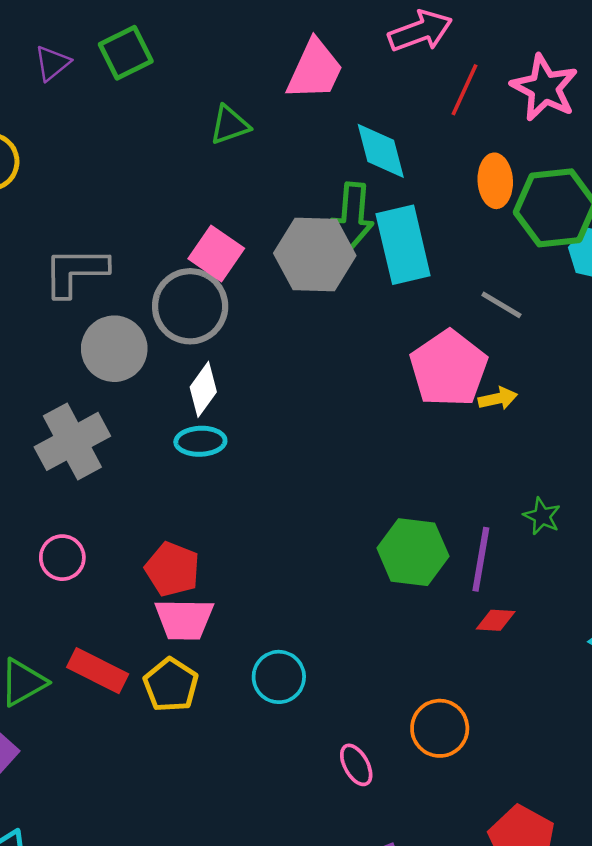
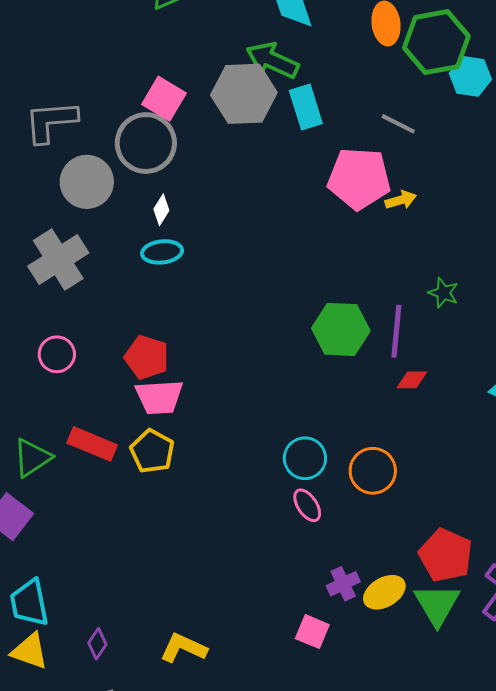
green arrow: (353, 216) -> (272, 60), turned 114
cyan rectangle: (403, 245) -> (306, 107), moved, size x0.7
pink pentagon: (449, 369) -> (359, 178), turned -30
white diamond: (203, 389) -> (161, 210), size x0.7
cyan circle: (279, 677) -> (305, 458), moved

